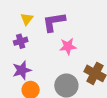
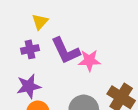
purple L-shape: (54, 22) -> (66, 51), moved, turned -110

